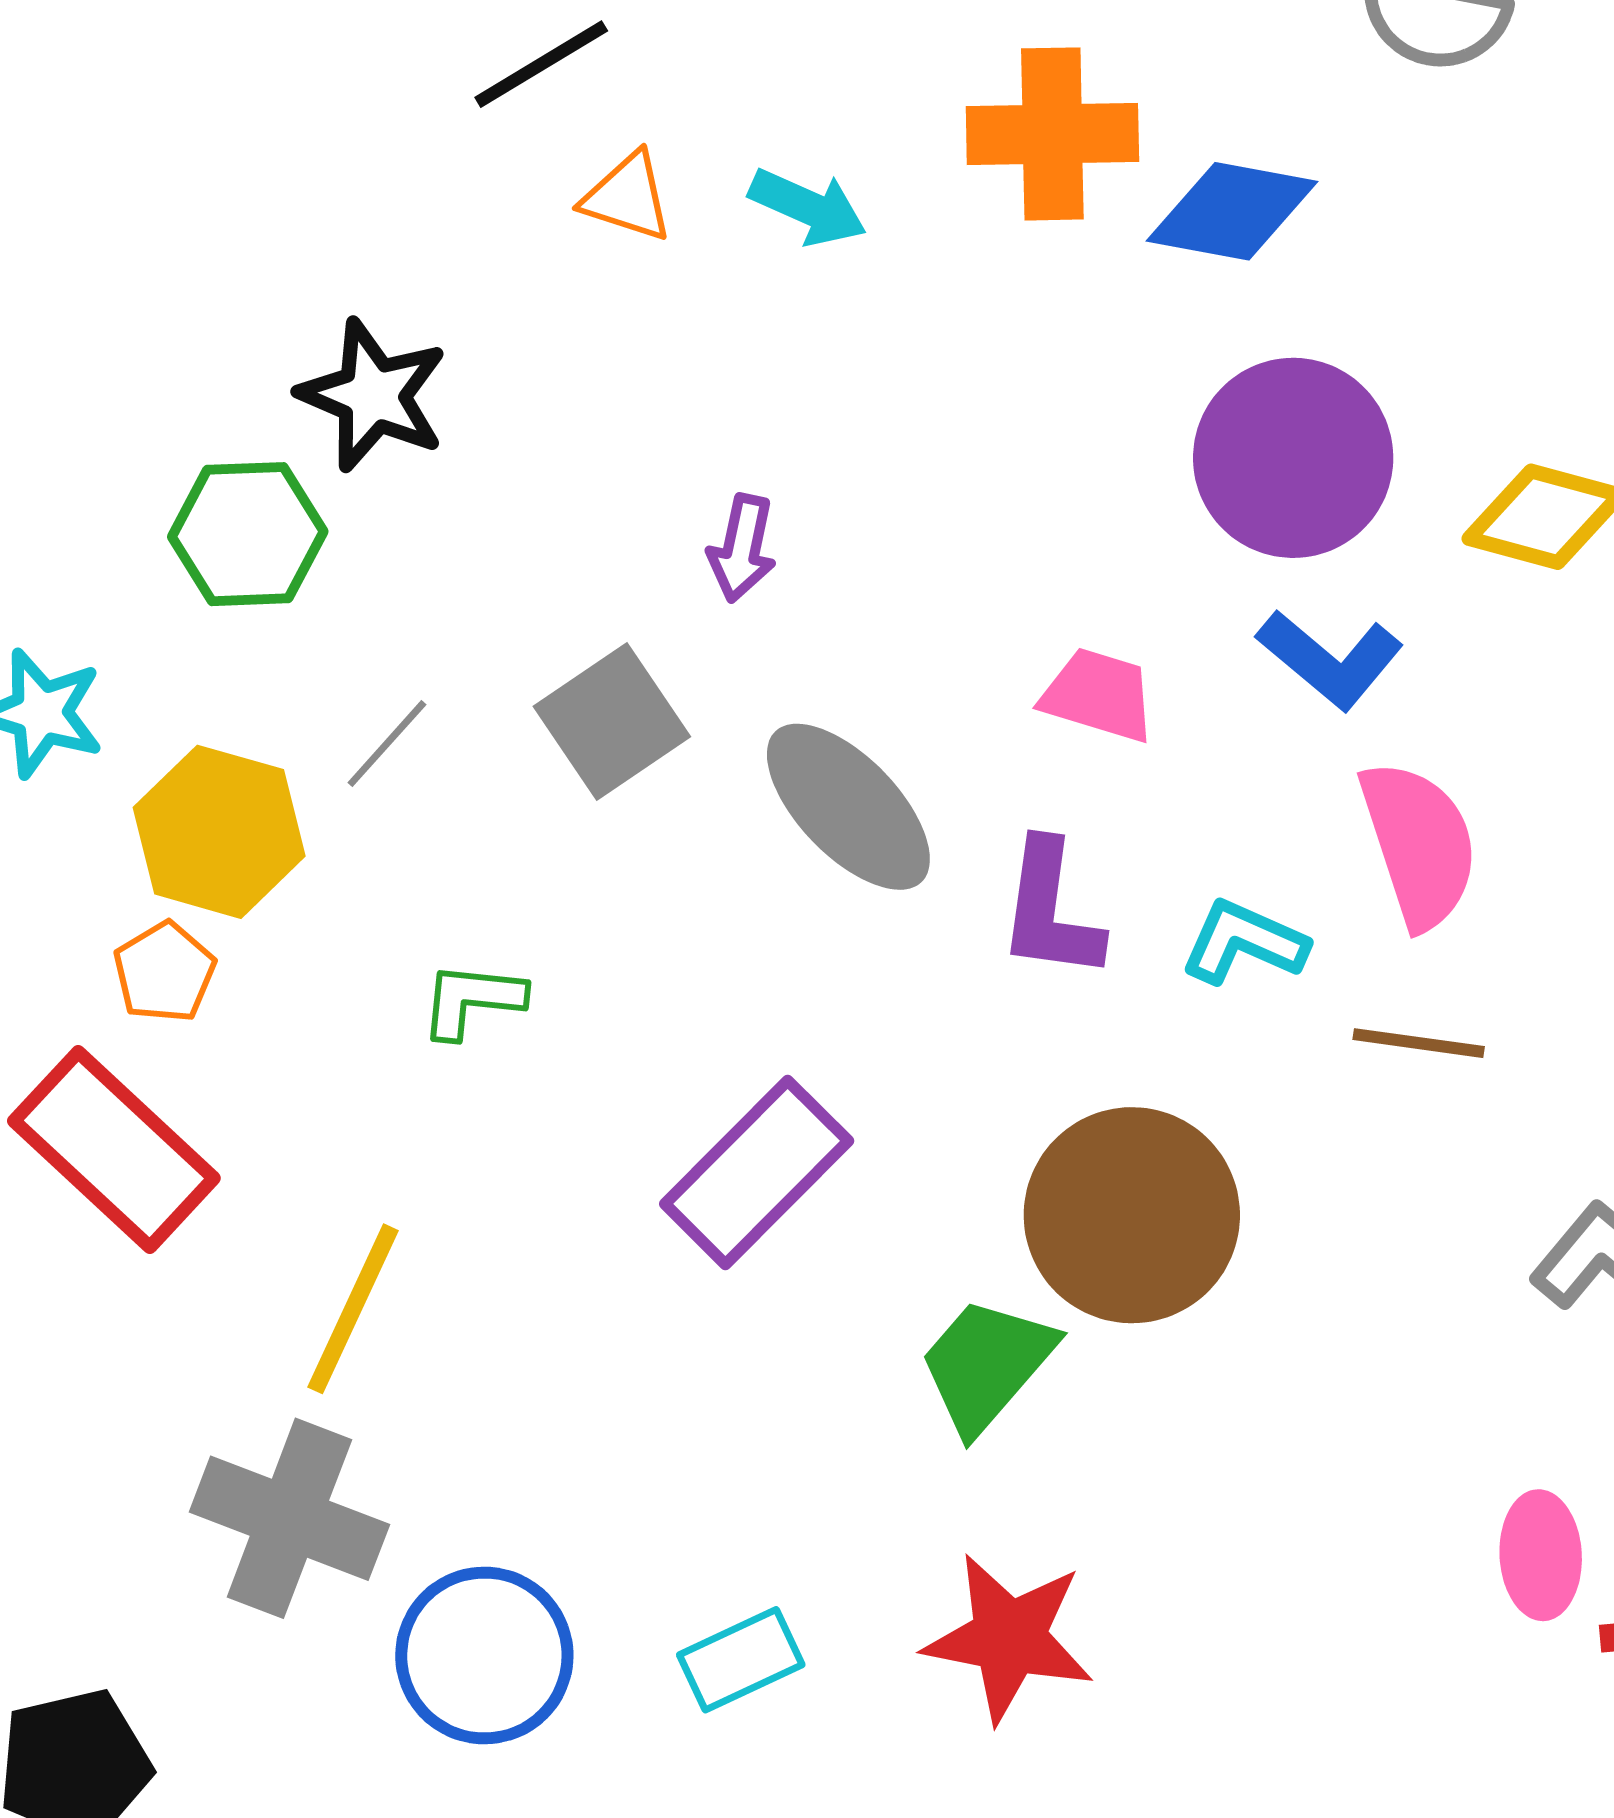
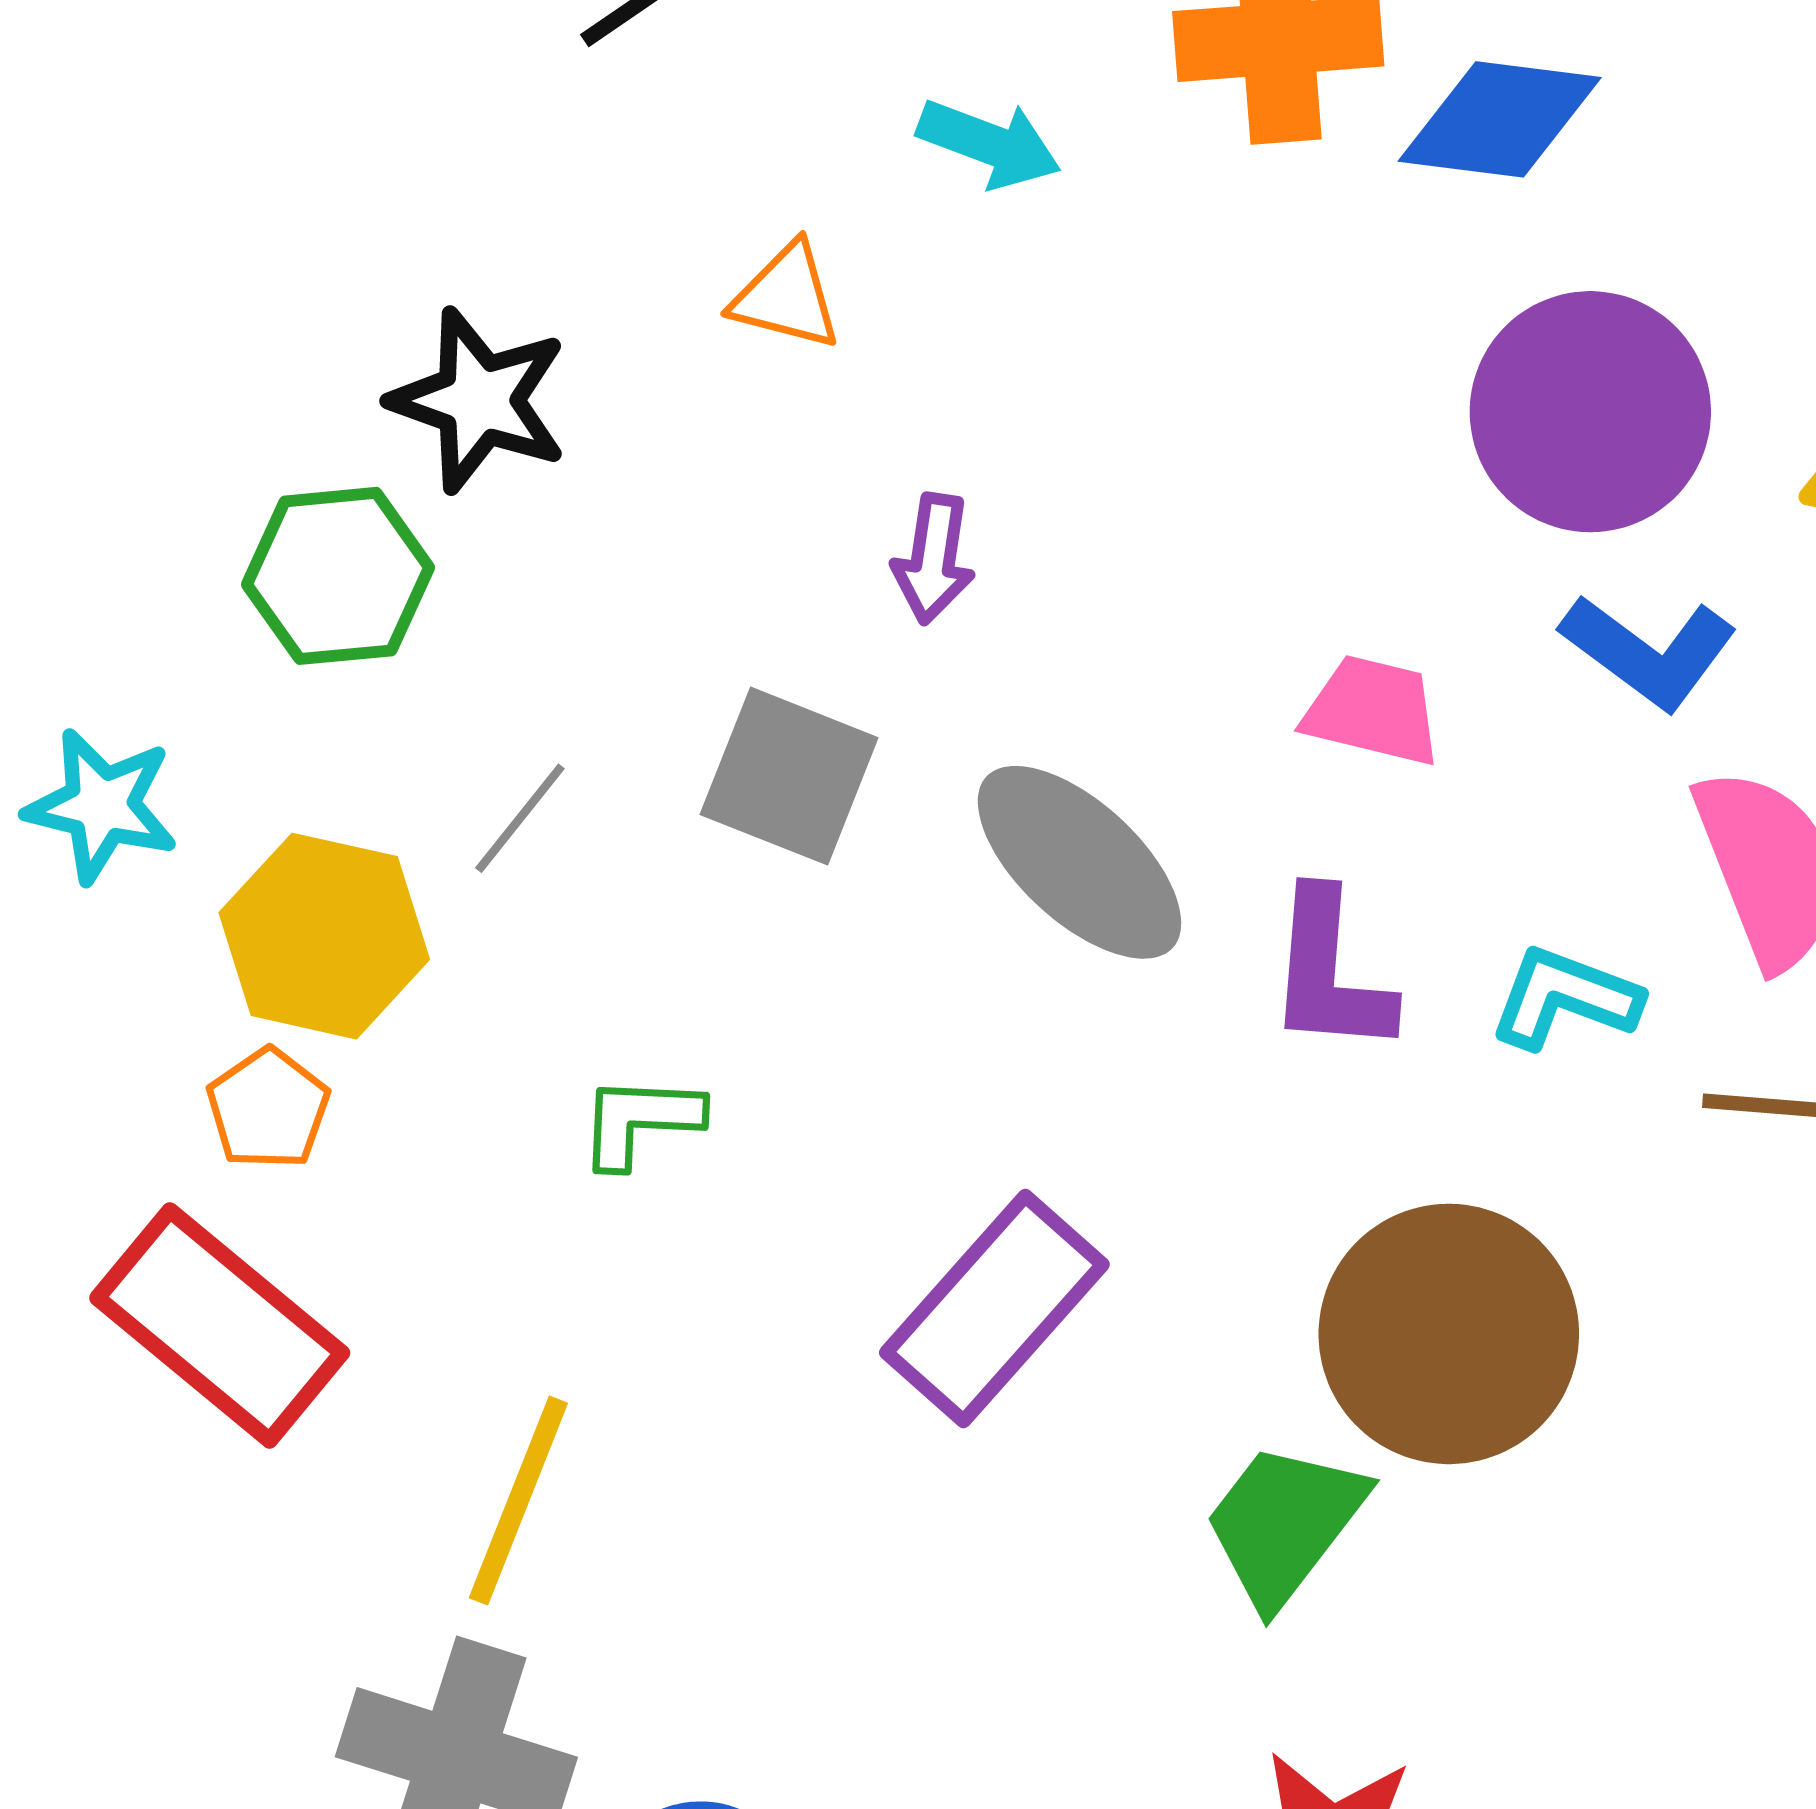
orange triangle: (627, 197) -> (786, 297), moved
gray square: (612, 721) -> (789, 776), turned -31

